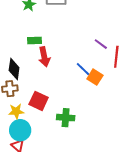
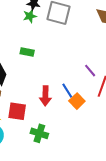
red arrow: (44, 57) -> (45, 96), moved
red square: (39, 101) -> (17, 111), turned -30

